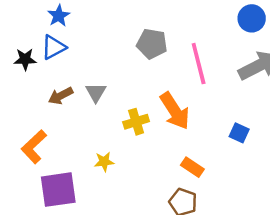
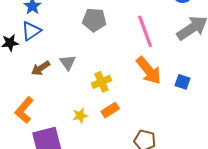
gray pentagon: (152, 44) -> (94, 20), moved
orange arrow: (175, 111) -> (149, 70), moved
orange rectangle: (192, 167) -> (110, 110), moved, turned -60

